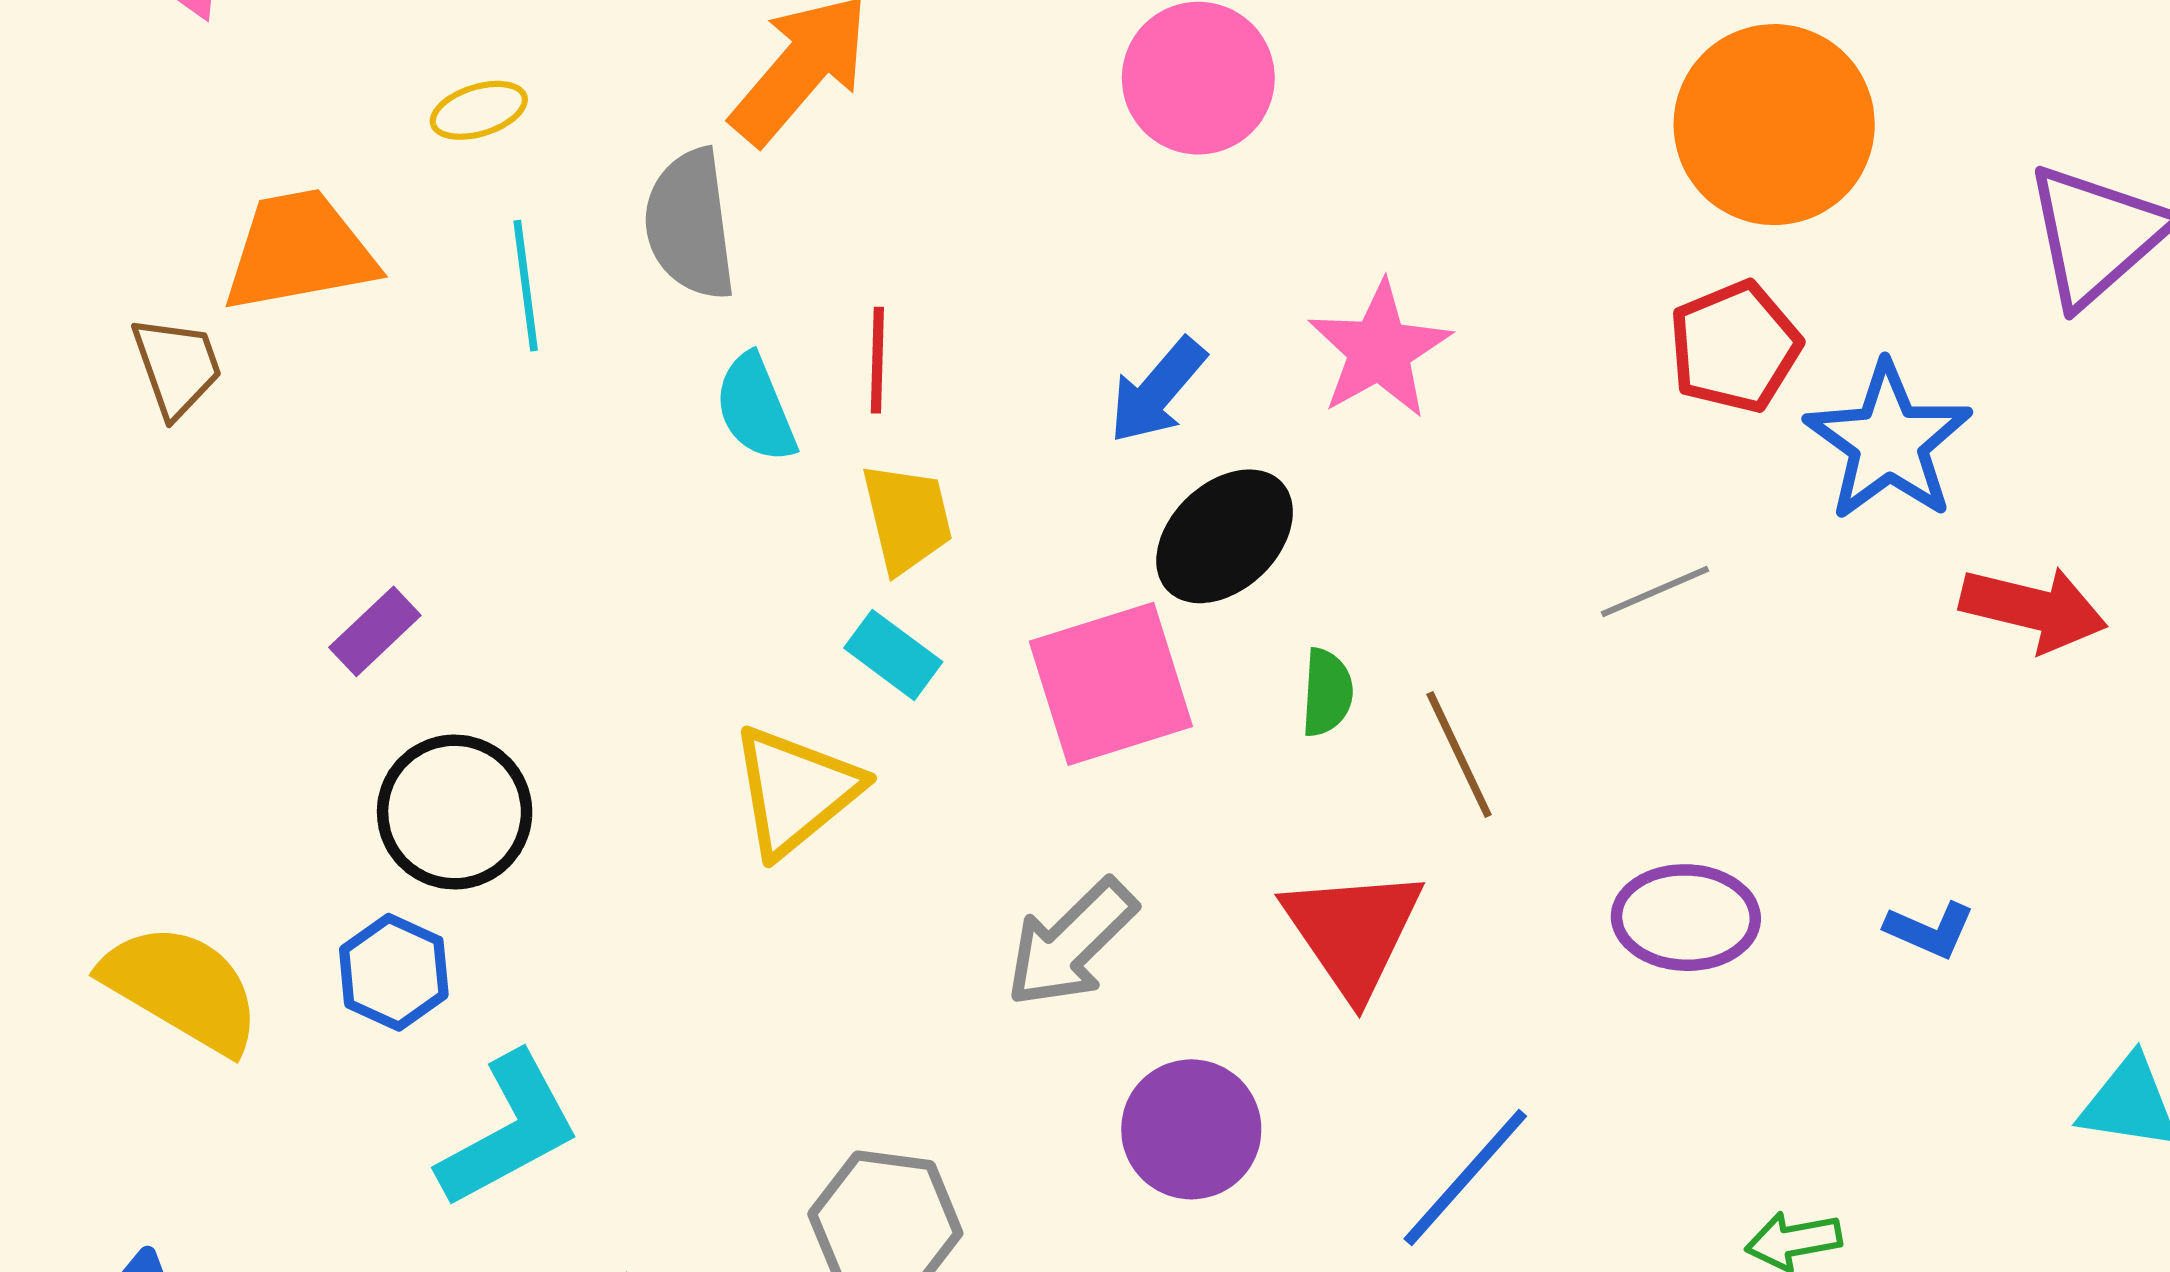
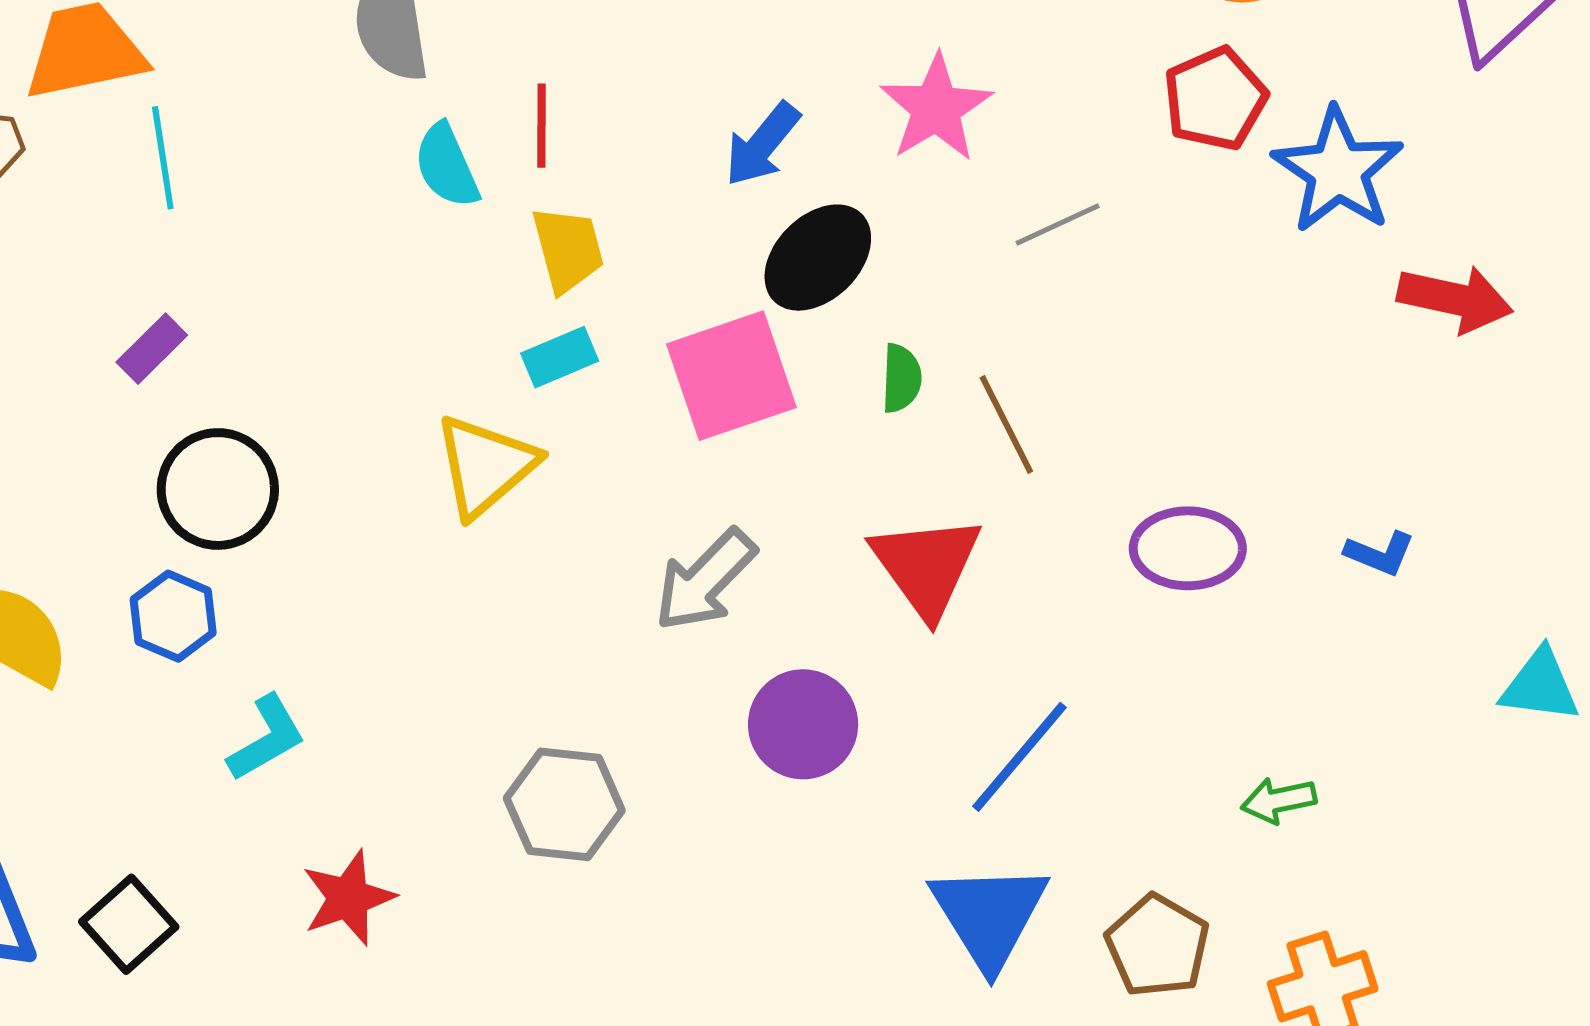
cyan line: (526, 286) -> (163, 158), moved
gray line: (1655, 592) -> (1058, 225), moved
cyan rectangle: (893, 655) -> (560, 357), turned -58
cyan L-shape: (509, 1130) -> (267, 738), size x0.7

